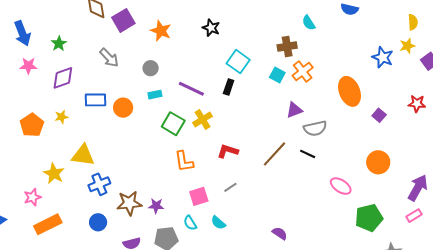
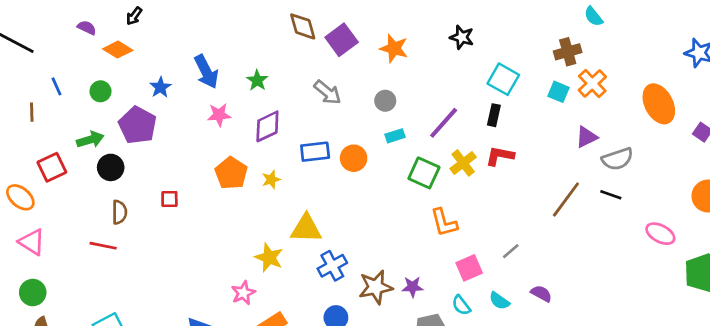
purple line: (191, 89) -> (444, 123), turned -68
orange pentagon: (32, 125) -> (231, 173), moved
red L-shape: (228, 151) -> (500, 156), moved
purple semicircle: (280, 233) -> (541, 294), moved

